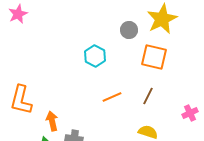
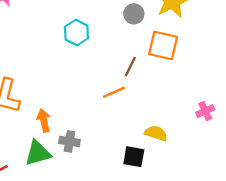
cyan hexagon: (95, 56) -> (76, 33), moved
brown line: (148, 96) -> (130, 67), moved

